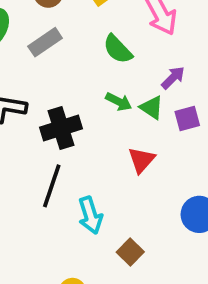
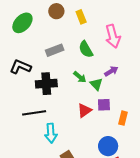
gray rectangle: (45, 42) -> (55, 50), moved
purple square: (187, 119) -> (104, 105), moved
black line: (52, 186) -> (34, 113), turned 50

